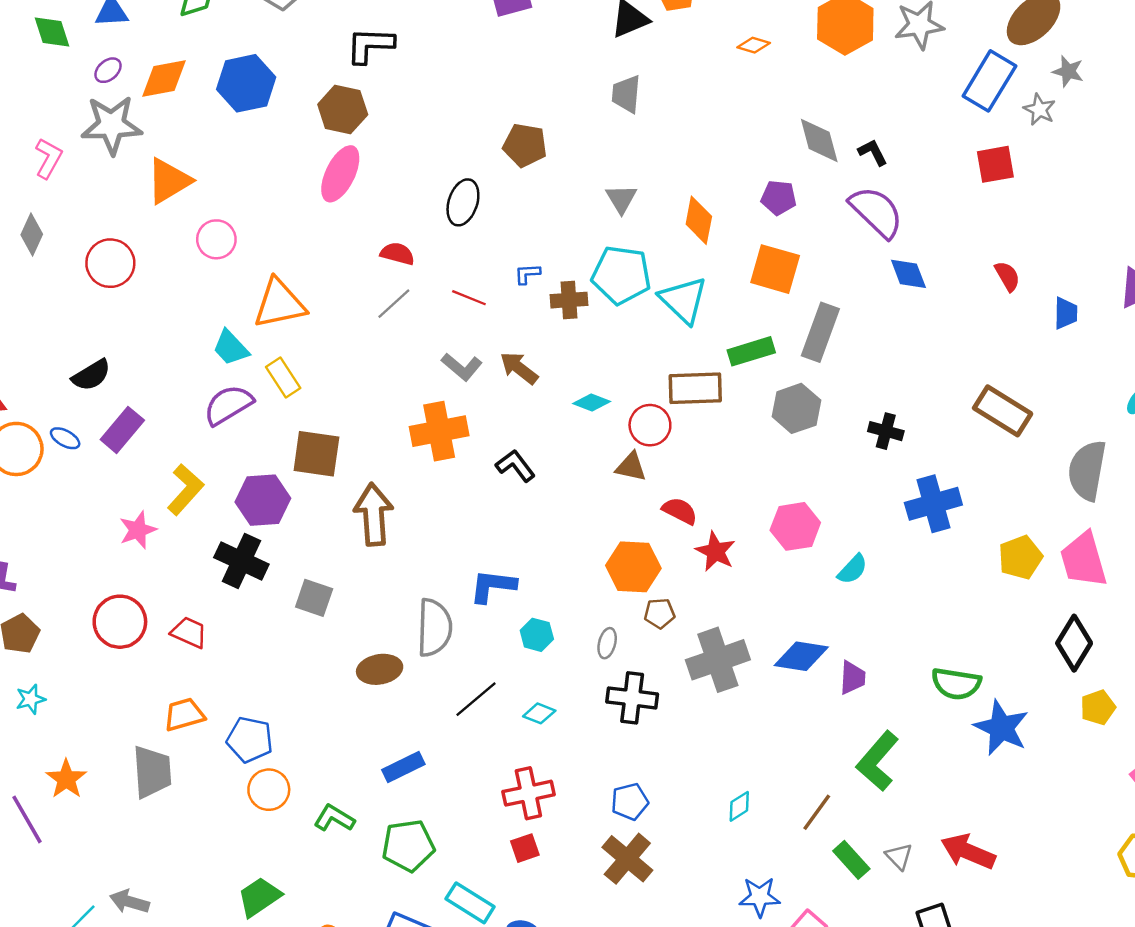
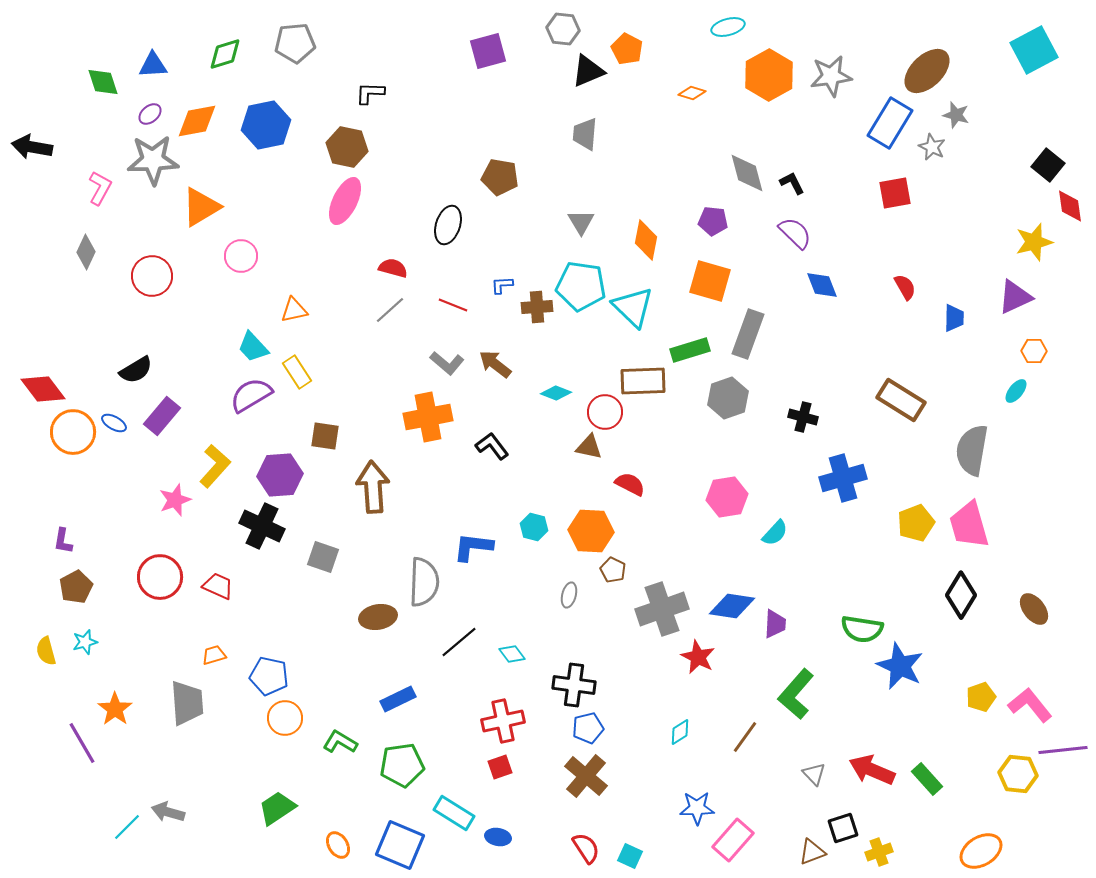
black L-shape: (370, 45) -> (370, 93), size x0.7
purple semicircle: (876, 212) -> (795, 233), size x0.7
orange triangle: (280, 304) -> (294, 310), size x0.6
brown square: (316, 454) -> (325, 436), size x0.7
red star: (715, 551) -> (698, 657), moved
brown pentagon: (660, 613) -> (613, 570), turned 30
cyan hexagon: (537, 635) -> (534, 527), moved
black cross: (632, 698) -> (574, 685), moved
yellow pentagon: (1098, 707) -> (981, 697), moved
cyan diamond: (539, 713) -> (512, 654), turned 32
orange trapezoid: (184, 715) -> (214, 655), size x0.7
green rectangle: (851, 860) -> (927, 779), moved

